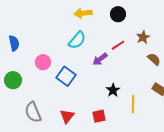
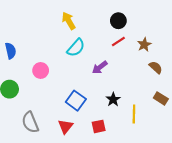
yellow arrow: (83, 13) -> (69, 21), moved, turned 66
red line: (118, 45) -> (118, 41), moved
blue square: (66, 76) -> (76, 101), moved

